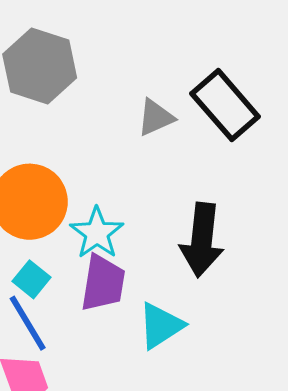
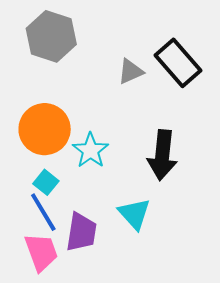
purple trapezoid: (103, 283) -> (81, 232), moved
cyan triangle: (161, 326) -> (134, 214), turned -39

